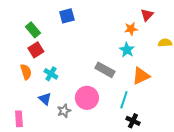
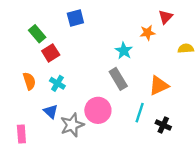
red square: (36, 50) -> (51, 53), moved
cyan star: (127, 50) -> (124, 51), moved
gray rectangle: (105, 70) -> (118, 79), turned 30
gray star: (64, 111) -> (72, 125), size x1.5
black cross: (133, 121) -> (163, 125), moved

